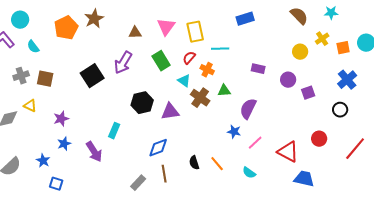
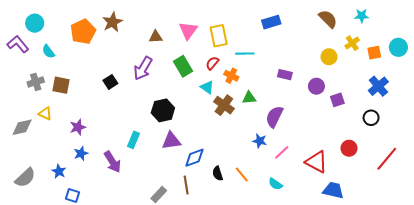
black square: (92, 76) -> (110, 82), size x0.6
purple triangle: (170, 112) -> (171, 141), moved
blue diamond: (158, 148) -> (194, 158), moved

